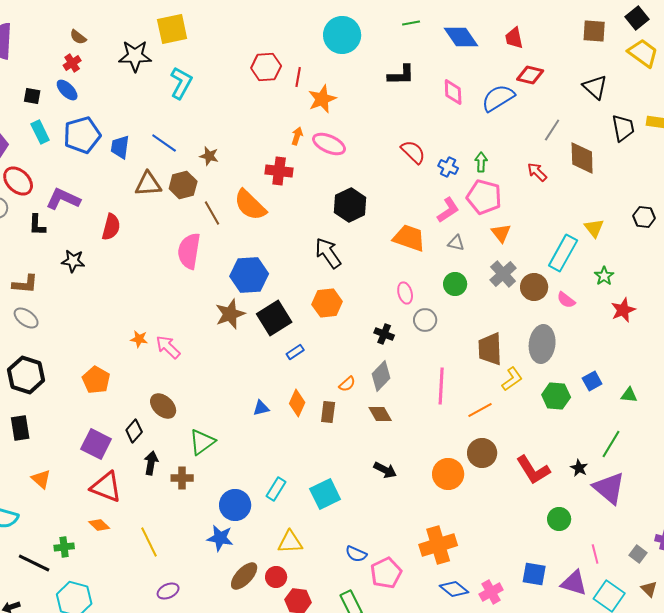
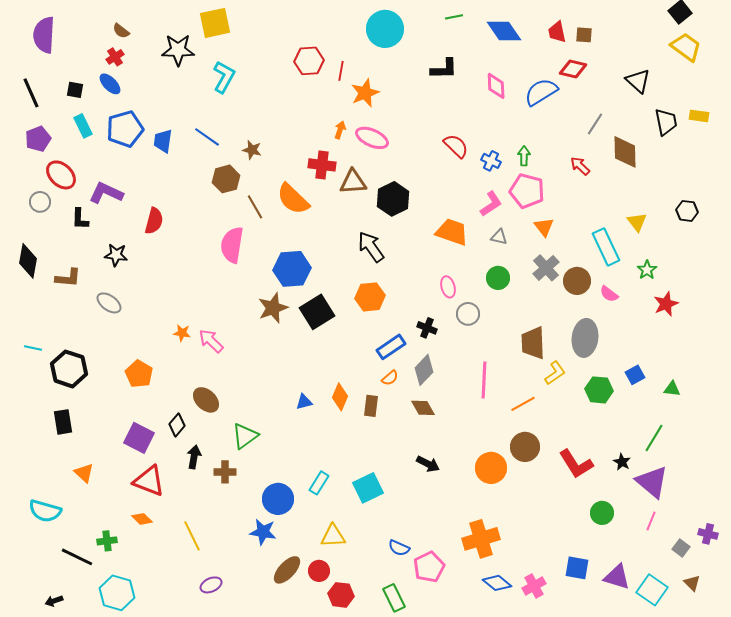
brown square: (594, 31) -> (584, 35), moved, size x0.7
brown triangle: (148, 184) -> (353, 182), moved
cyan rectangle: (563, 253) -> (606, 247), turned -54
gray ellipse: (26, 318) -> (109, 303), moved
blue rectangle: (295, 352) -> (391, 347), moved, size x1.6
pink line: (595, 554) -> (651, 521), moved, turned 36

